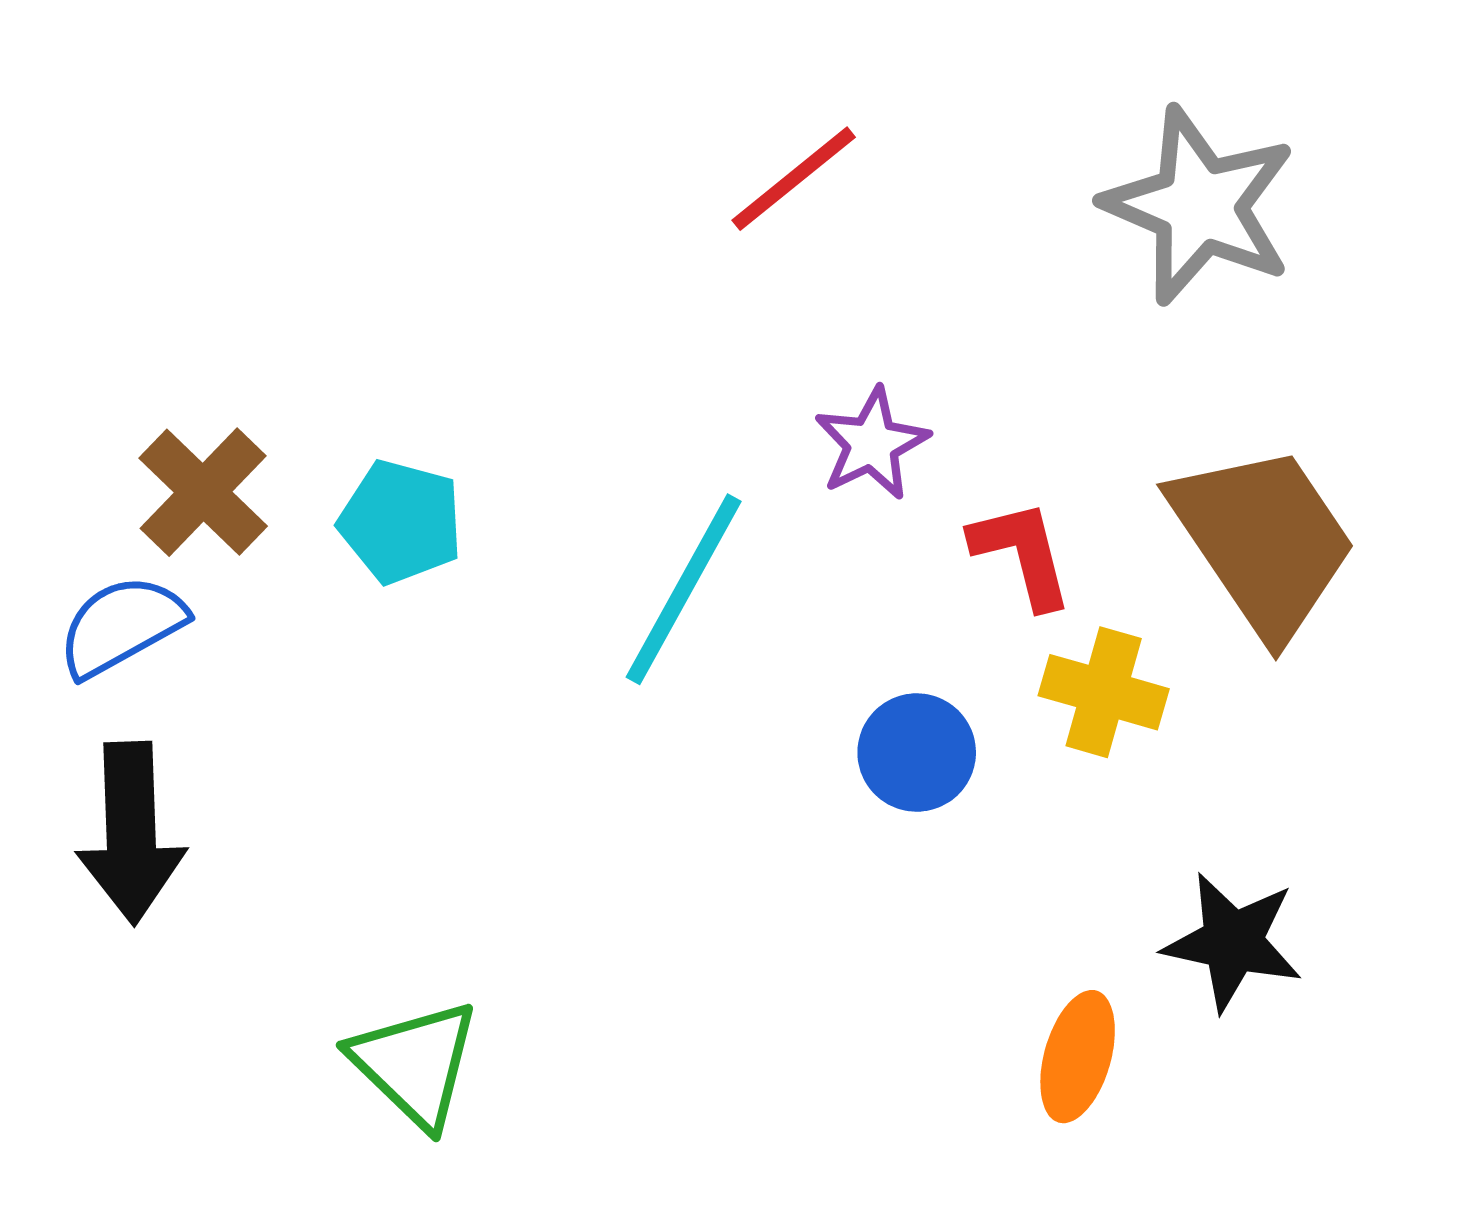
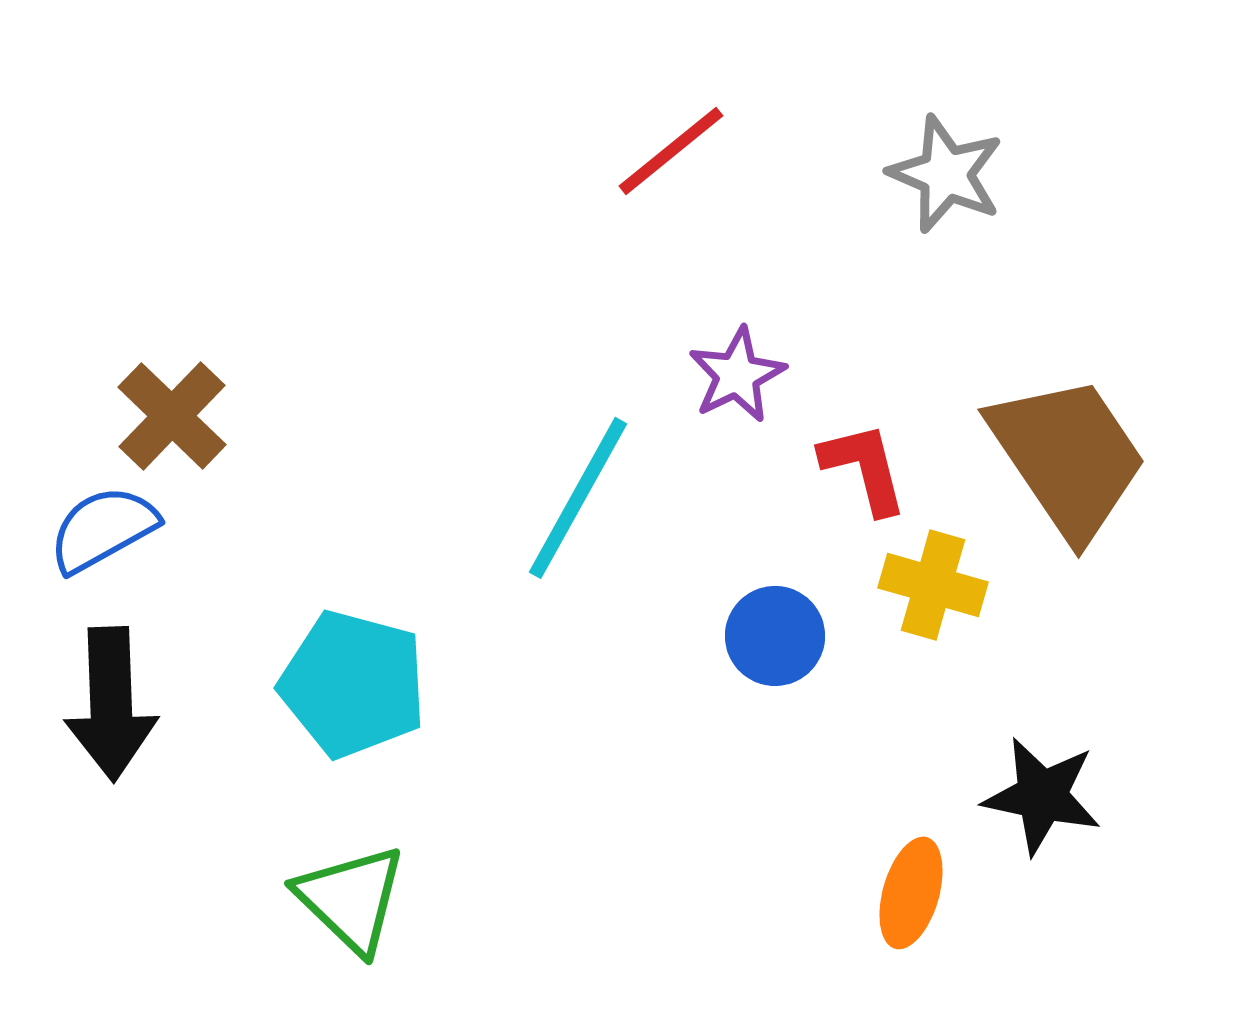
gray star: (1199, 206) -> (946, 174), moved, size x0.7
cyan pentagon: (401, 522) -> (353, 684), moved, size x1.4

